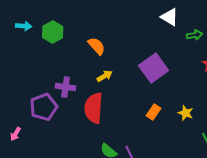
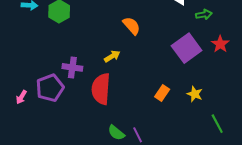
orange semicircle: (97, 46) -> (132, 26), moved
purple square: (154, 68) -> (187, 48), moved
pink arrow: (16, 134) -> (21, 97), moved

